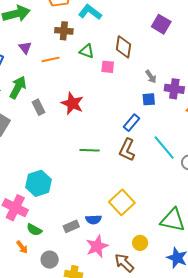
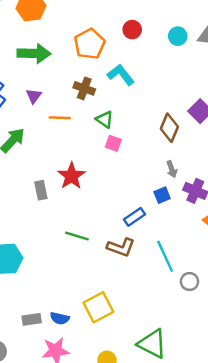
brown diamond: (123, 47) -> (169, 128), moved
pink square: (108, 67) -> (113, 143), moved
blue square: (149, 99) -> (162, 195), turned -32
gray rectangle: (38, 107) -> (41, 190), moved
brown L-shape: (127, 150) -> (121, 247), turned -110

